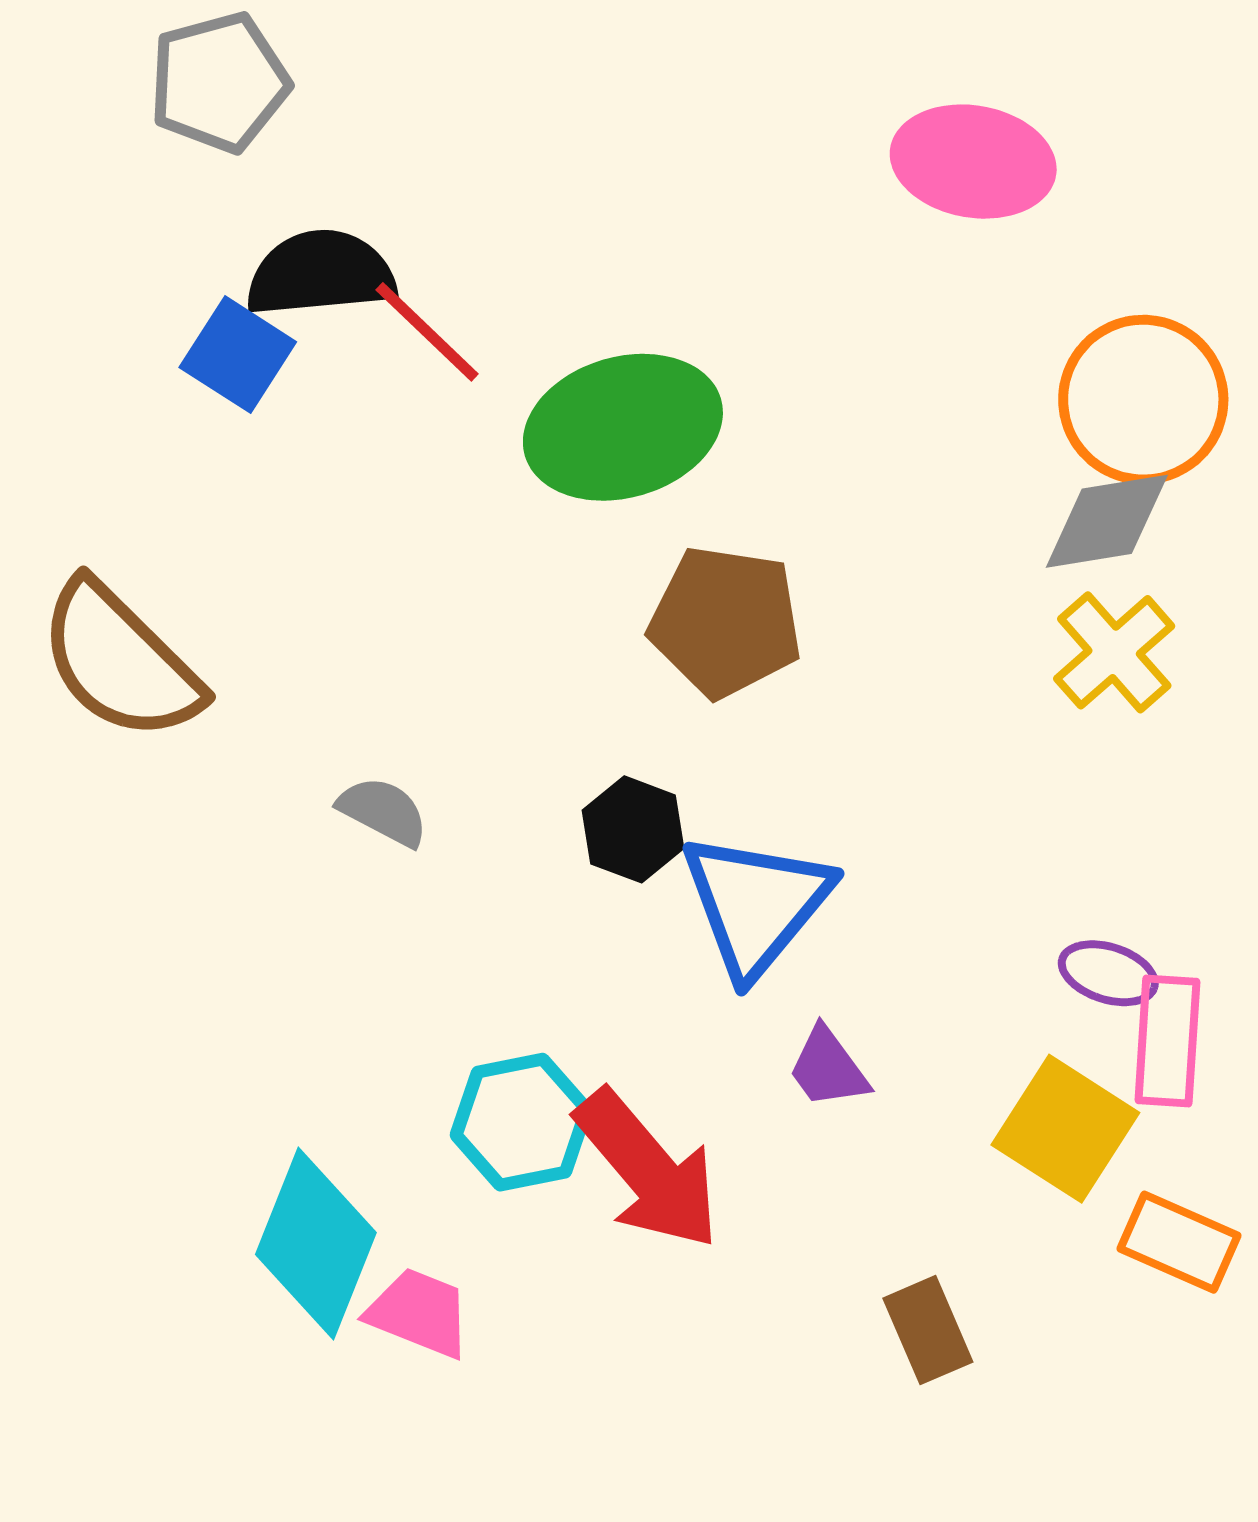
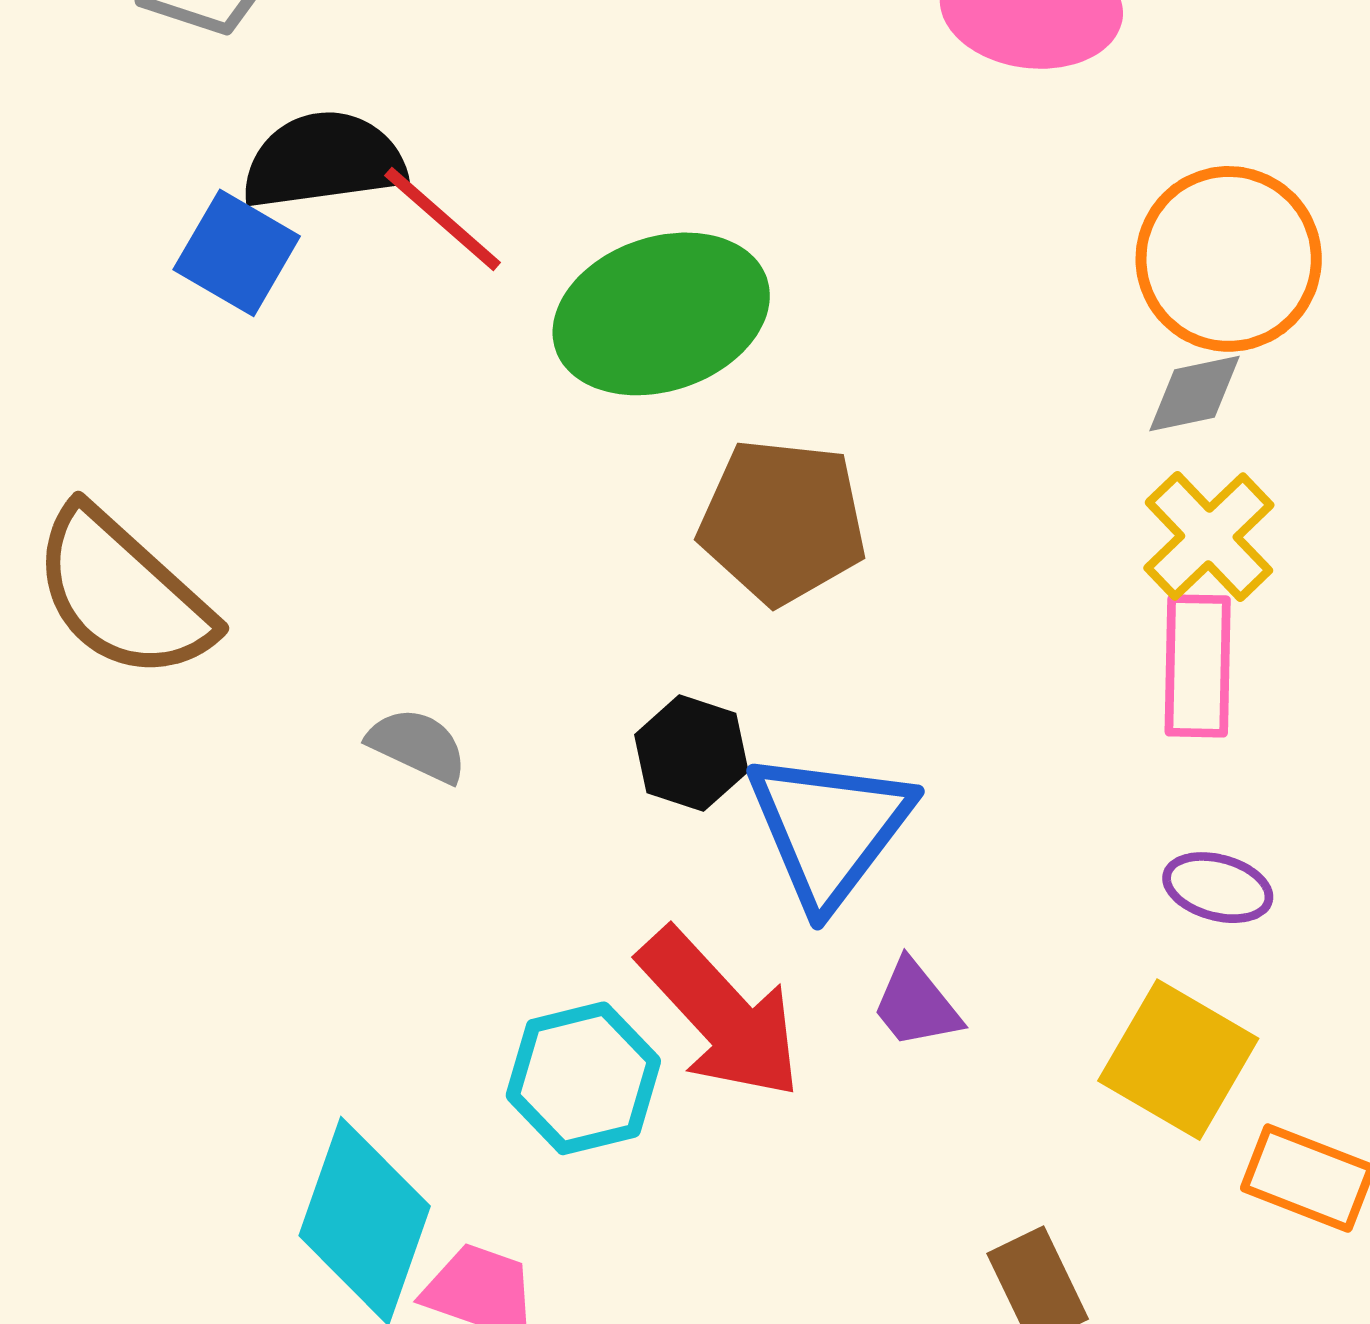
gray diamond: (1107, 521) -> (1195, 394), size x0.7
pink rectangle: (1167, 1041) -> (1198, 666), moved
red arrow: (648, 1170) -> (720, 1014), moved

